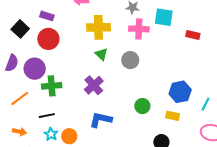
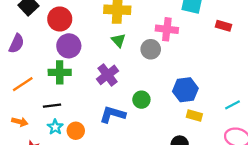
pink cross: (139, 29) -> (167, 29), moved
purple circle: (35, 69) -> (69, 46), moved
blue hexagon: (180, 92) -> (185, 90), moved
cyan line: (206, 104) -> (232, 105), turned 32
green circle: (142, 106) -> (141, 100), moved

